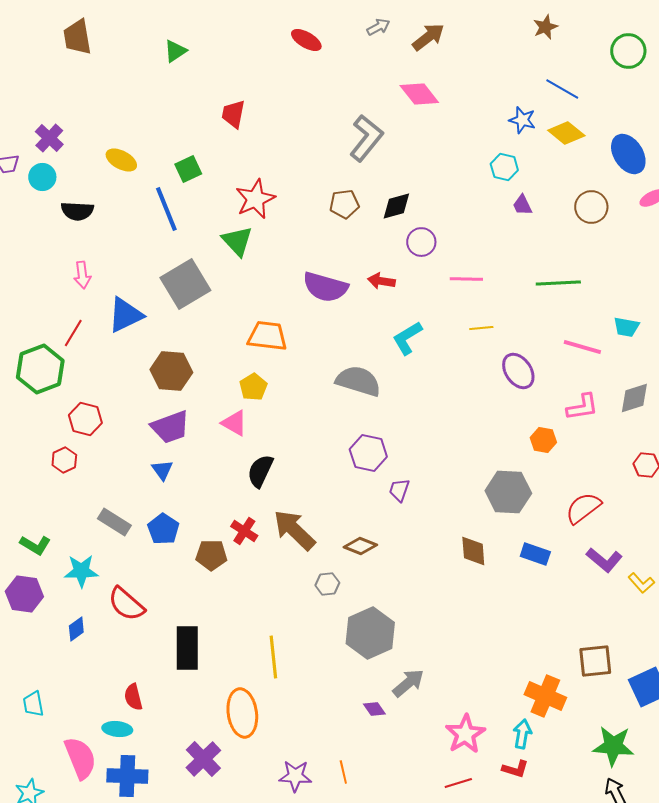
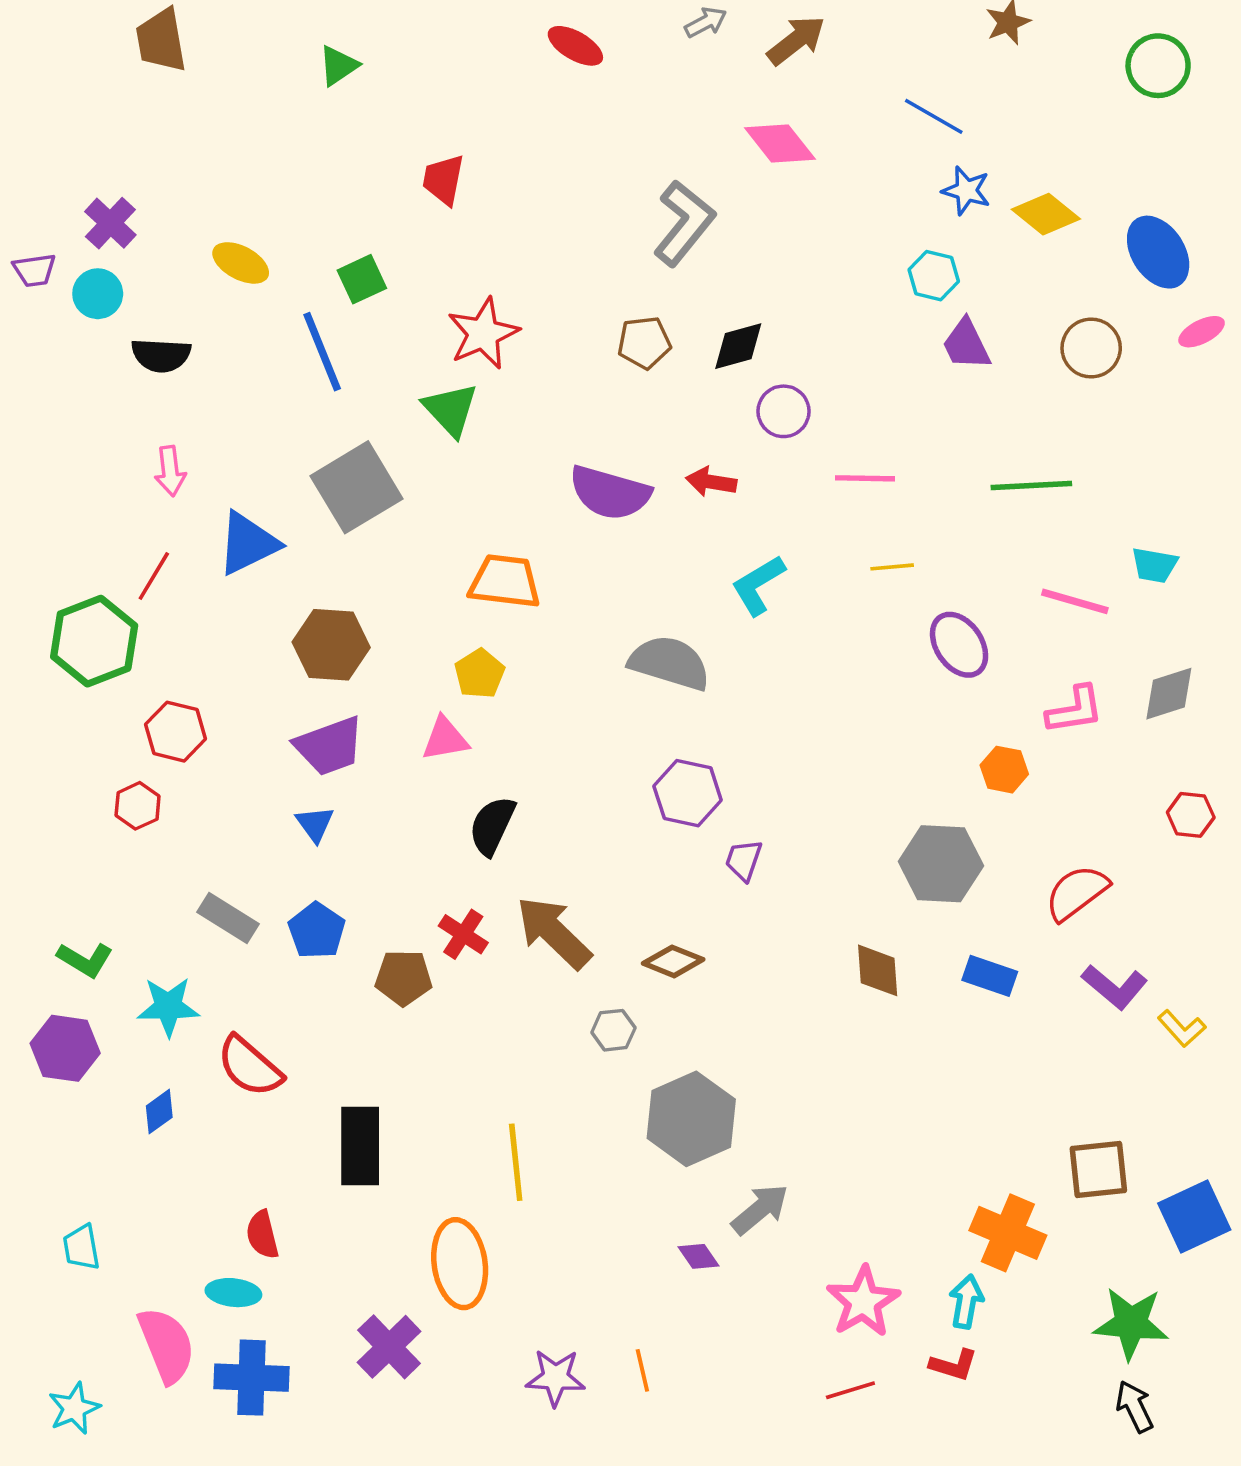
blue line: (562, 89) -> (934, 116), moved
purple trapezoid: (522, 205) -> (966, 344), size x1.4
pink triangle: (234, 423) -> (445, 739), turned -40

